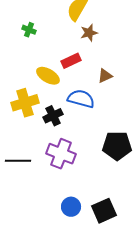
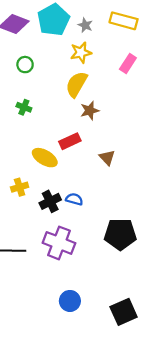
brown triangle: (105, 76) -> (107, 158), turned -49
blue semicircle: (81, 99) -> (74, 199), moved, size x0.6
yellow cross: (25, 103) -> (20, 187), size x0.6
black square: (104, 211) -> (124, 312), moved

